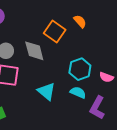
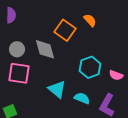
cyan semicircle: (78, 92) -> (82, 98), moved

